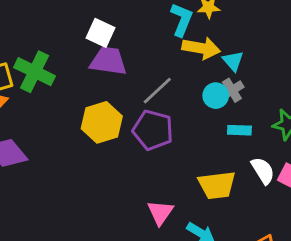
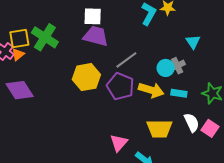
white square: (101, 33) -> (93, 16), turned -30
yellow arrow: (201, 48) -> (151, 90), moved
cyan triangle: (233, 61) -> (193, 42), moved

